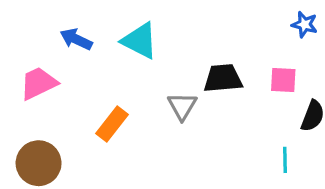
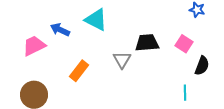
blue arrow: (76, 39) -> (60, 30), moved
pink square: (283, 80) -> (184, 44), turned 30

